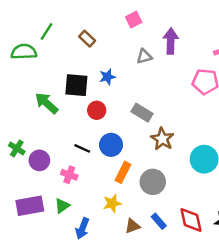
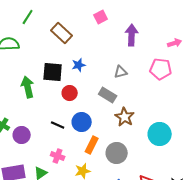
green line: (47, 31) -> (28, 17), moved
brown rectangle: (87, 39) -> (62, 33), size x1.5
gray triangle: (144, 57) -> (121, 72), moved
green arrow: (47, 103) -> (28, 87), turned 35
pink cross: (69, 175) -> (58, 156), moved

